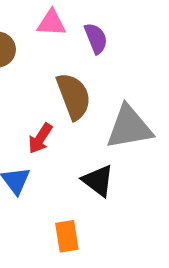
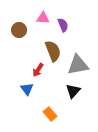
black triangle: (98, 181) -> (73, 91), moved, turned 35
orange rectangle: (67, 236) -> (50, 114), turned -32

